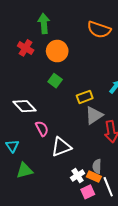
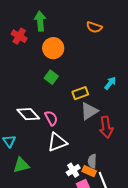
orange semicircle: (99, 30) -> (94, 27), size x0.7
red cross: (26, 48) -> (19, 36), moved
white diamond: (24, 106) -> (28, 114), moved
pink semicircle: (42, 129) -> (51, 118), moved

